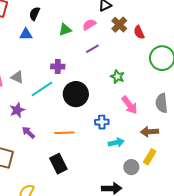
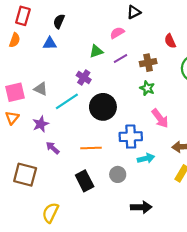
brown cross: (119, 25) -> (148, 63), moved, turned 35
green triangle: (65, 30) -> (96, 51), moved
purple cross: (58, 66) -> (84, 78), turned 32
blue cross: (102, 122) -> (131, 137), size x1.5
gray circle: (131, 167) -> (118, 174), moved

